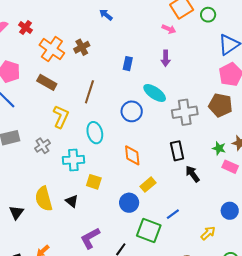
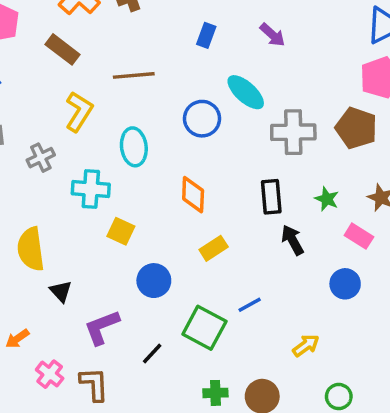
purple arrow: (166, 58) -> (272, 35), turned -56
brown line: (89, 92) -> (134, 75), turned 60
green star: (219, 148) -> (327, 199), moved
black triangle: (72, 201) -> (61, 291), moved
blue circle: (129, 203) -> (154, 281), moved
blue circle: (230, 211) -> (345, 284), moved

